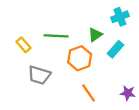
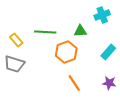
green triangle: (95, 35) -> (80, 31), turned 32
cyan rectangle: (115, 49) -> (108, 52), moved
gray trapezoid: (39, 75) -> (14, 64), moved

